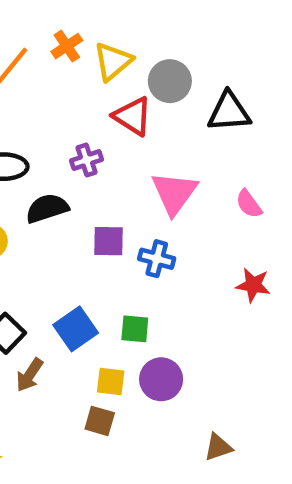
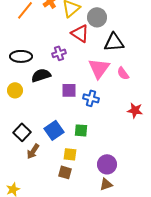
black triangle: (229, 112) -> (114, 42), moved
pink semicircle: (249, 204) -> (123, 73), moved
purple circle: (161, 379) -> (107, 164), moved
brown triangle: (218, 447) -> (106, 184), moved

